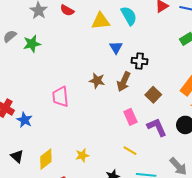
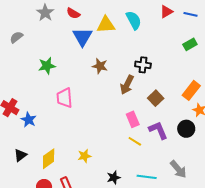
green star: (32, 44) -> (47, 66), moved
blue triangle: (116, 47) -> (82, 37), moved, size x1.5
brown star: (97, 81) -> (100, 66), moved
yellow line: (130, 151) -> (135, 141), moved
black triangle: (17, 156) -> (20, 155), turned 40

